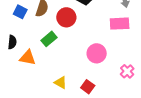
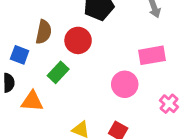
blue square: (20, 12) -> (20, 55), moved
pink rectangle: (120, 24) -> (152, 55), moved

